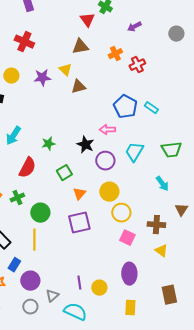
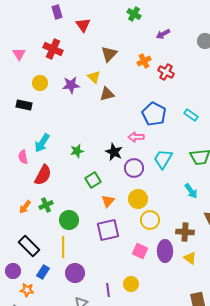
red triangle: (87, 20) -> (83, 25), moved
brown triangle: (80, 47) -> (109, 54), turned -36
red cross: (137, 65) -> (166, 72), turned -35
cyan rectangle: (151, 108) -> (191, 115), moved
red semicircle: (27, 168) -> (43, 175), moved
pink square: (127, 238) -> (140, 251), moved
purple ellipse: (129, 274) -> (165, 251), moved
purple circle: (30, 281) -> (75, 273), moved
yellow circle: (99, 288) -> (131, 284), moved

